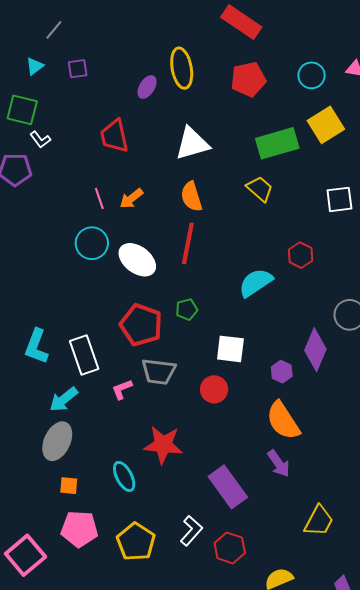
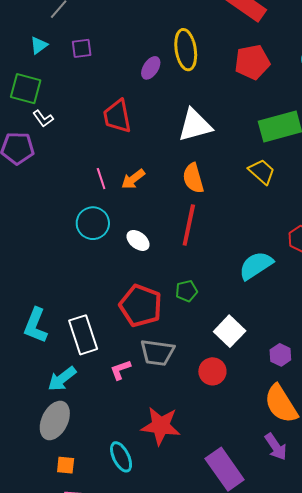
white ellipse: (137, 260) -> (138, 240), size x0.6
white square: (230, 349) -> (230, 331), turned 36

